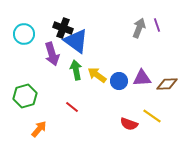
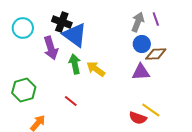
blue circle: (119, 81) -> (142, 44), moved
brown diamond: (167, 84) -> (156, 54), moved
red semicircle: (129, 124) -> (138, 118), moved

